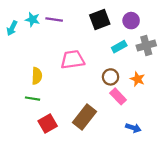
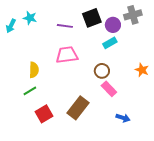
purple line: (54, 20) -> (65, 26), moved
purple circle: (131, 21) -> (113, 25), moved
gray cross: (146, 46) -> (133, 15), moved
orange star: (138, 79) -> (142, 70), moved
green line: (33, 99) -> (30, 91), turned -40

